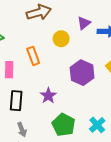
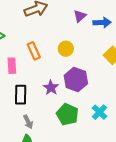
yellow circle: (61, 39) -> (66, 49), moved
purple hexagon: (82, 73) -> (76, 79), moved

